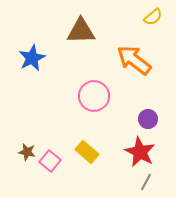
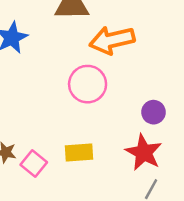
orange arrow: (134, 60) -> (112, 40), moved, turned -51
yellow rectangle: (87, 152) -> (79, 152), turned -45

